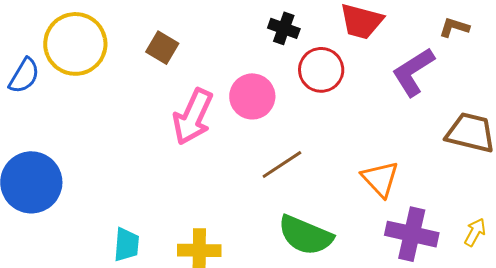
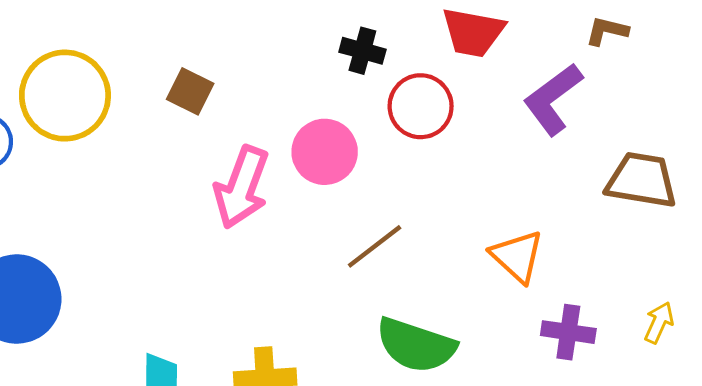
purple cross: (412, 234) -> (568, 332), size x0.7

